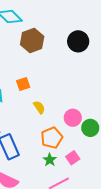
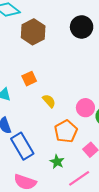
green star: (50, 160) -> (57, 162), moved

